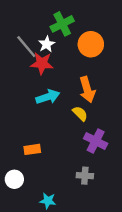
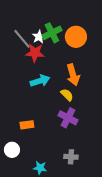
green cross: (62, 24) -> (52, 33), moved
purple cross: (96, 141) -> (68, 118), moved
gray cross: (85, 176) -> (71, 157), moved

